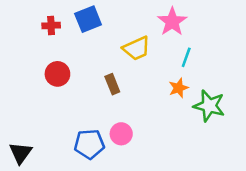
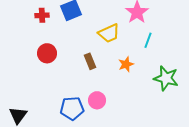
orange star: (179, 88) -> (126, 64), moved

